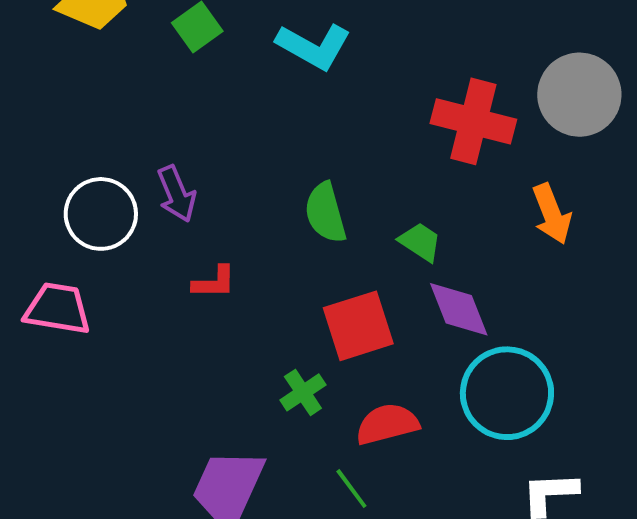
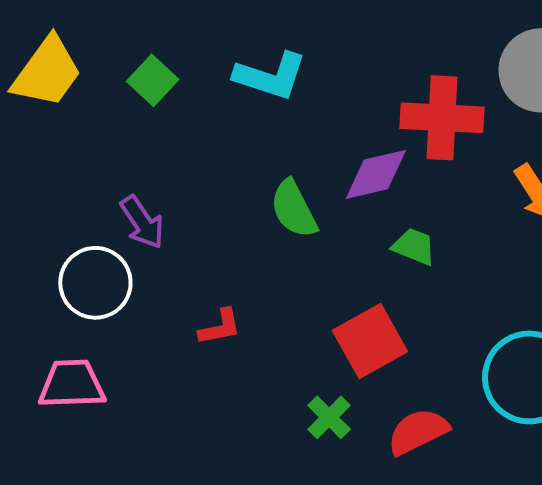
purple arrow: (177, 194) -> (142, 222), moved
green semicircle: (325, 213) -> (294, 209), moved
purple diamond: (459, 309) -> (376, 174), moved, turned -70

